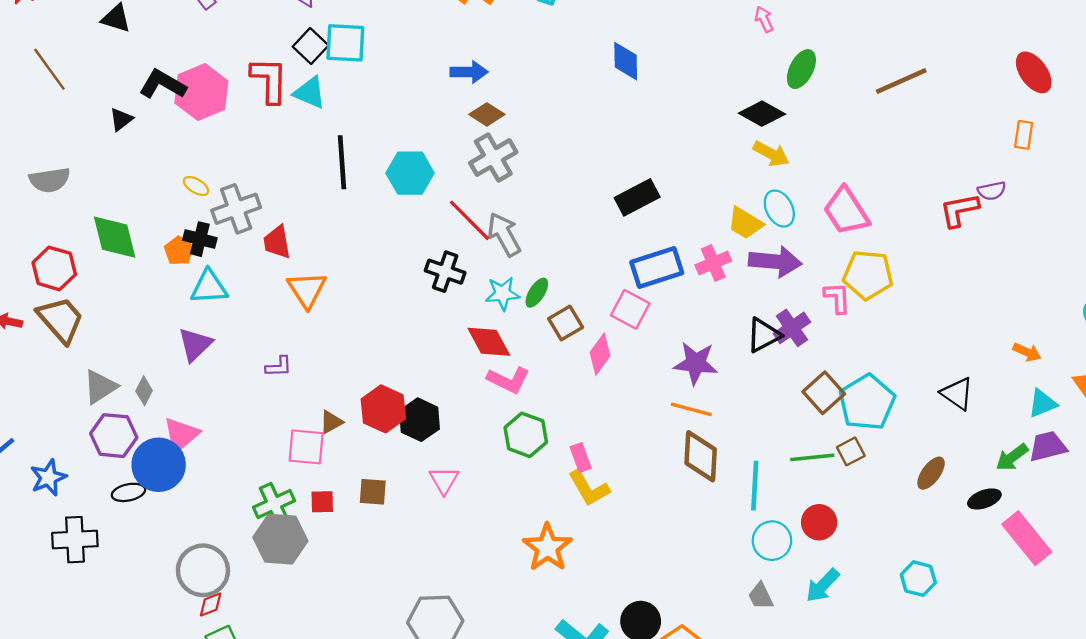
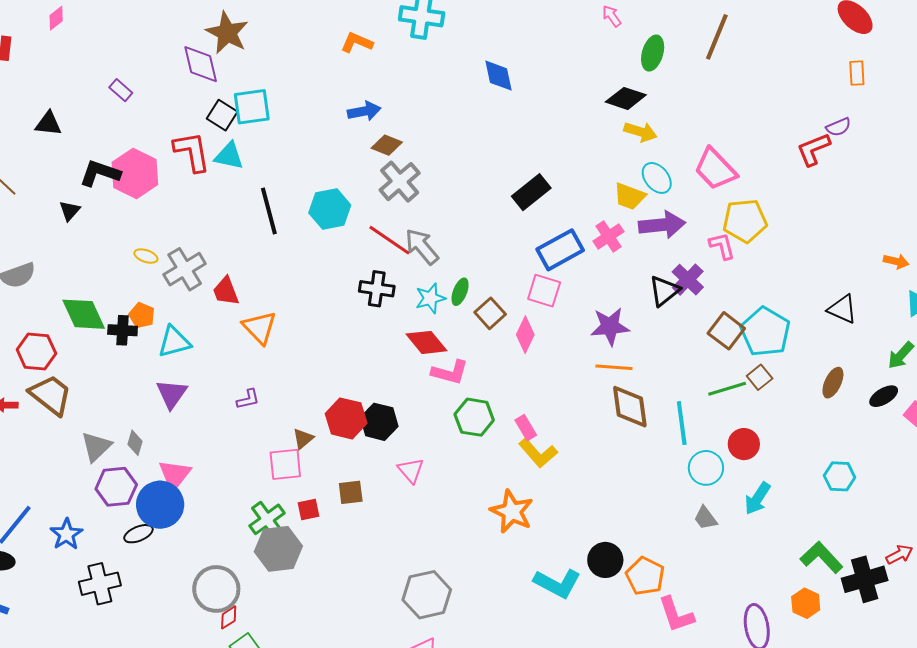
brown line: (901, 81) -> (717, 37), moved, turned -33
black cross: (200, 239) -> (123, 330), moved

